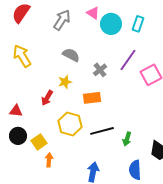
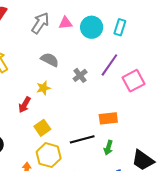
pink triangle: (93, 13) -> (65, 23), moved, turned -40
orange rectangle: (92, 98) -> (108, 118), moved
yellow hexagon: (70, 124) -> (49, 155), moved
yellow square: (39, 142) -> (42, 128), moved

